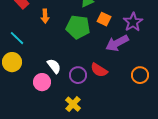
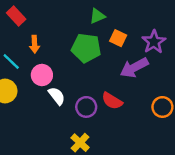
orange arrow: (45, 16) -> (35, 44), moved
pink circle: (42, 82) -> (42, 75), moved

